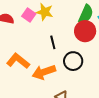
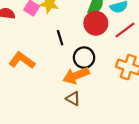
orange arrow: (44, 72) -> (76, 76), moved

